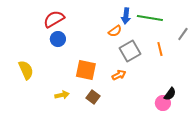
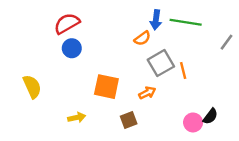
orange line: (160, 49) -> (183, 70), moved
brown square: (93, 97) -> (129, 120), moved, turned 32
pink circle: (163, 103) -> (193, 122), moved

